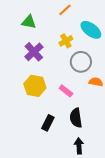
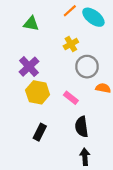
cyan ellipse: (91, 30) -> (93, 17), moved
purple cross: (34, 52) -> (29, 67), moved
black rectangle: (48, 123) -> (40, 132), moved

